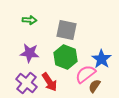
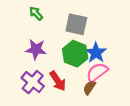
green arrow: (30, 20) -> (36, 13), turned -136
blue star: (102, 59) -> (96, 53), moved
brown semicircle: (95, 86) -> (89, 88), moved

